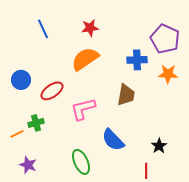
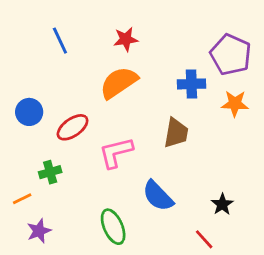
orange line: (17, 134) -> (22, 199), moved
purple star: (28, 165) -> (39, 231), turned 30
red line: (146, 171) -> (204, 239), turned -42

